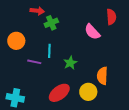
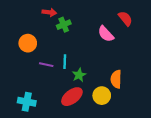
red semicircle: (111, 17) -> (125, 18), turned -35
cyan line: (49, 51) -> (65, 62), moved
green star: (70, 63) -> (79, 75), moved

